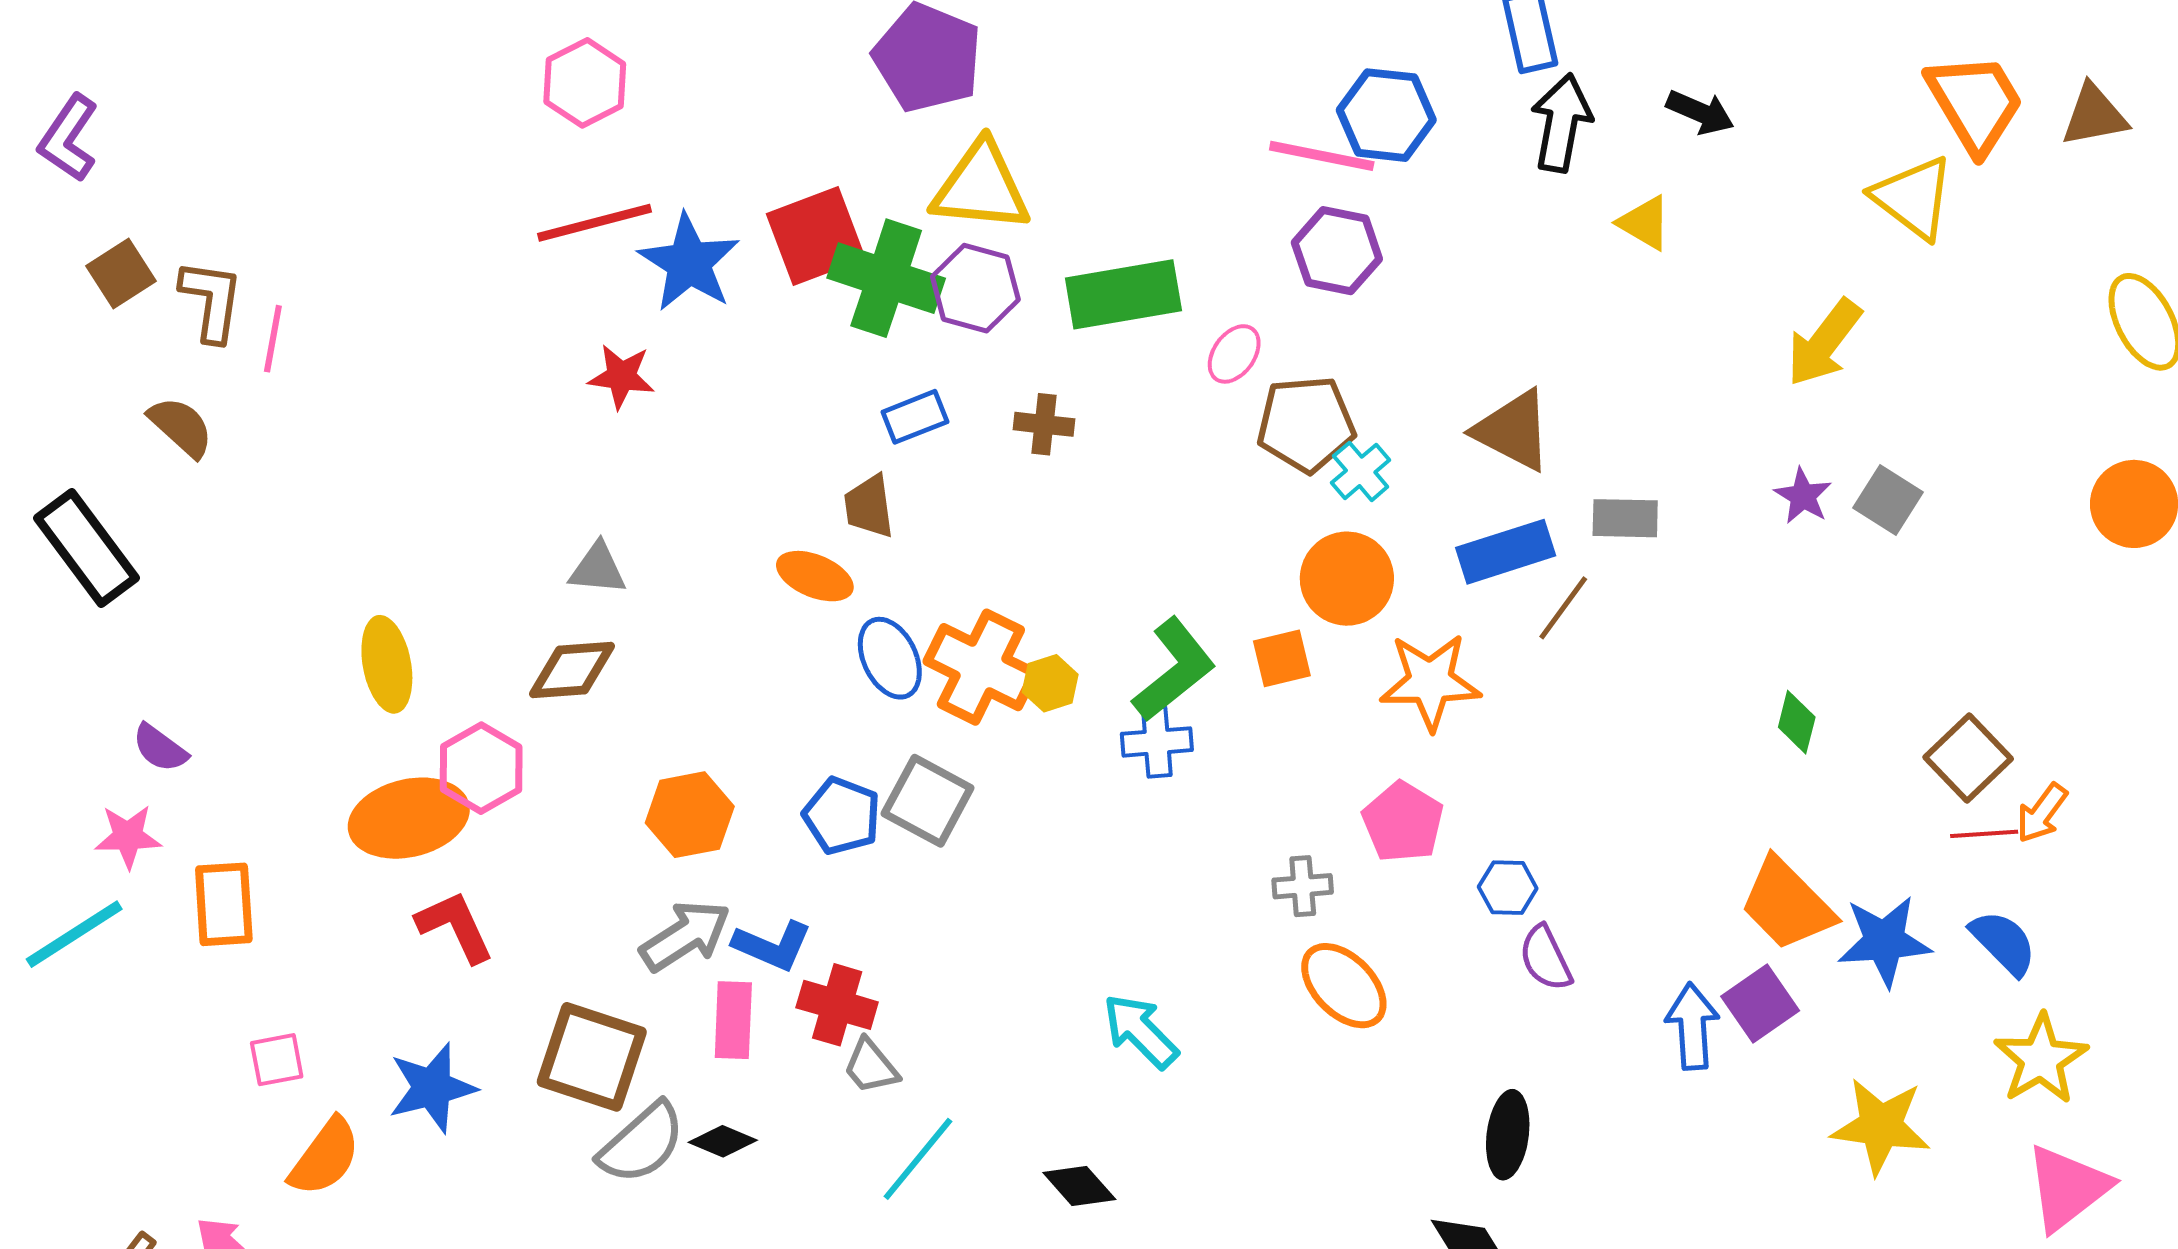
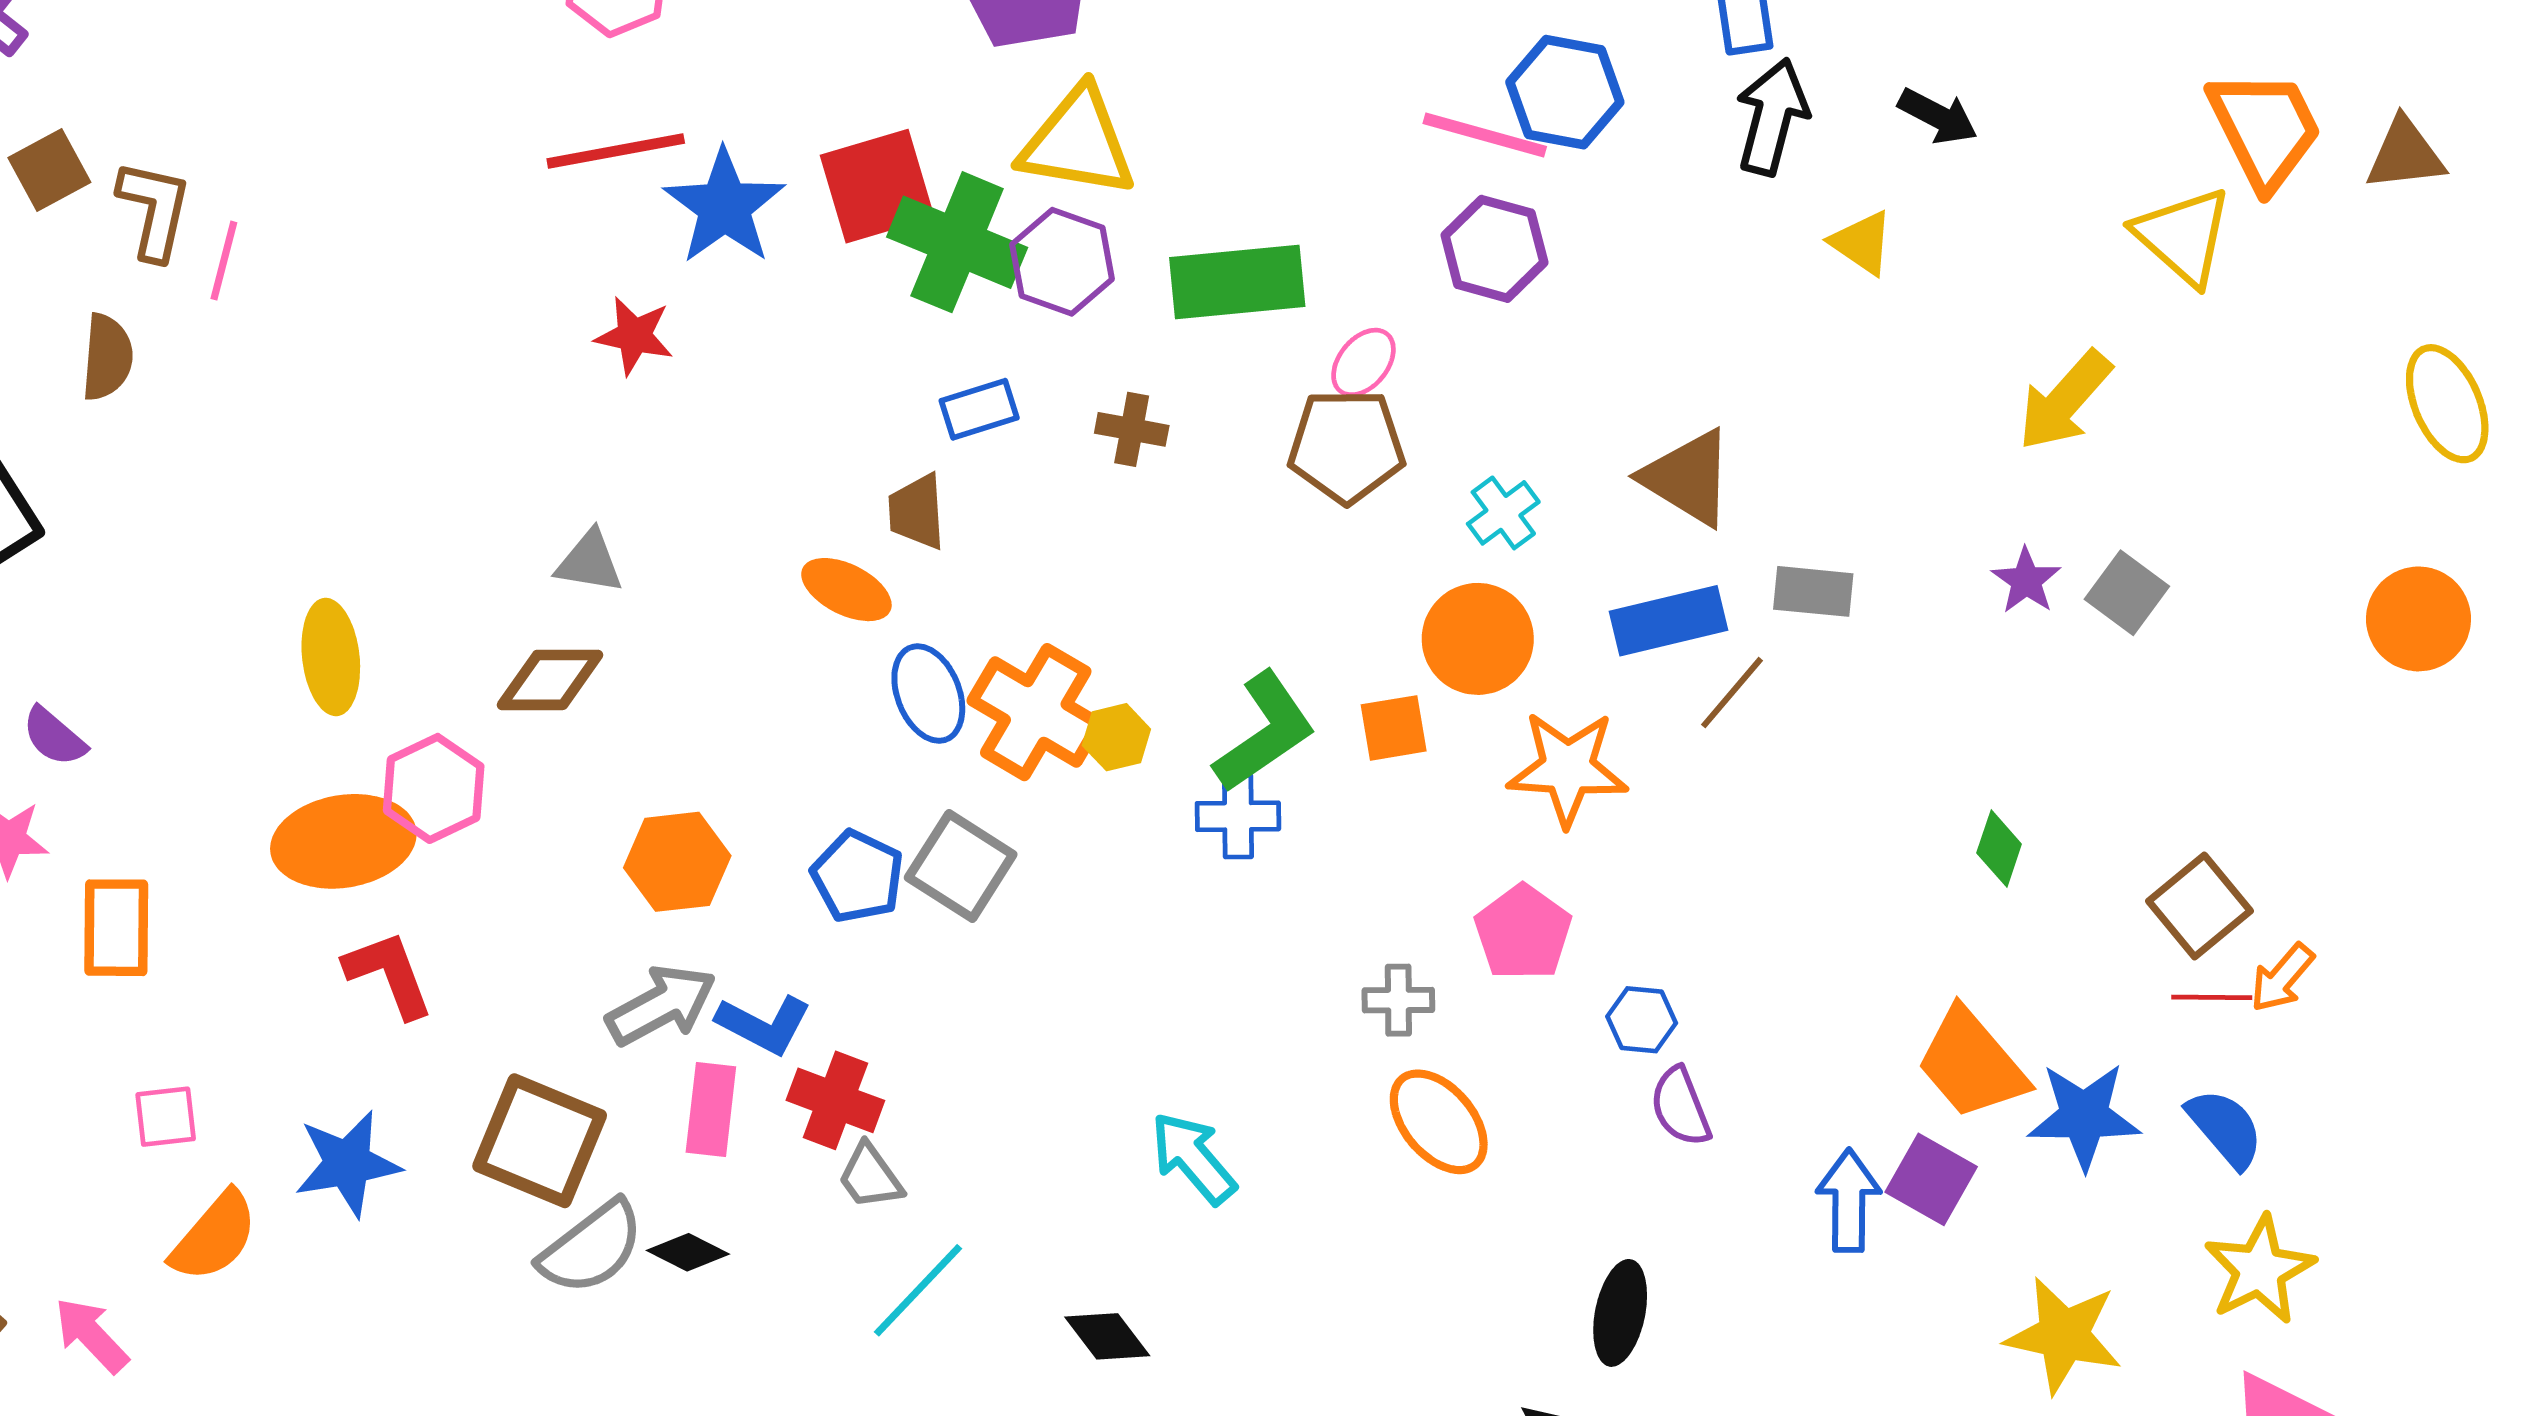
brown pentagon: (1306, 424) -> (1346, 446), moved
brown semicircle: (181, 427) -> (107, 357), turned 48
purple square: (1760, 1004) -> (1931, 1179), turned -30

